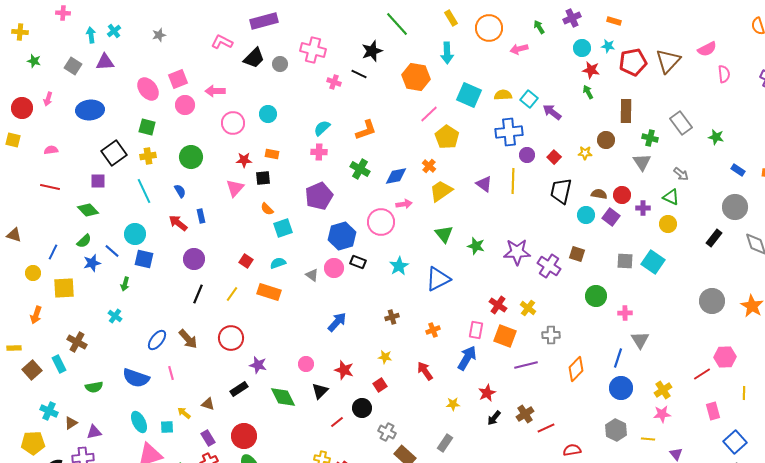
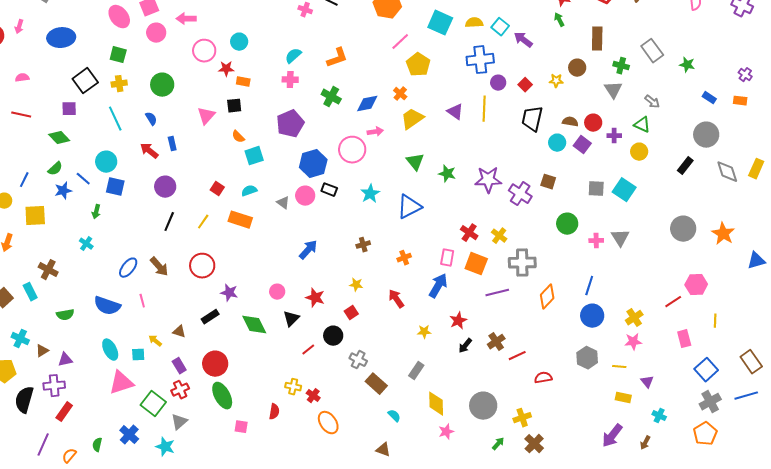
red star: (244, 160) -> (226, 69), moved
gray cross: (551, 335) -> (522, 263), size x1.5
gray triangle: (640, 340) -> (620, 238), moved

